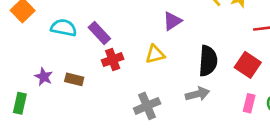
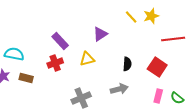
cyan semicircle: (64, 28) -> (14, 54), moved
purple rectangle: (99, 33) -> (60, 41), moved
black semicircle: (208, 61) -> (127, 64), size x0.6

